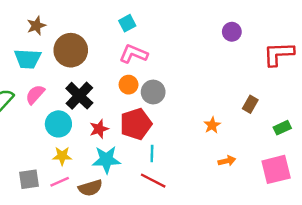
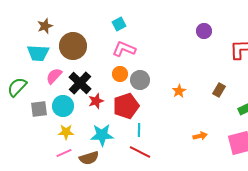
pink semicircle: (35, 94) -> (54, 76), moved
orange star: (212, 125) -> (179, 91), moved
red star: (99, 129) -> (96, 101), moved
gray square: (29, 179) -> (39, 109), moved

